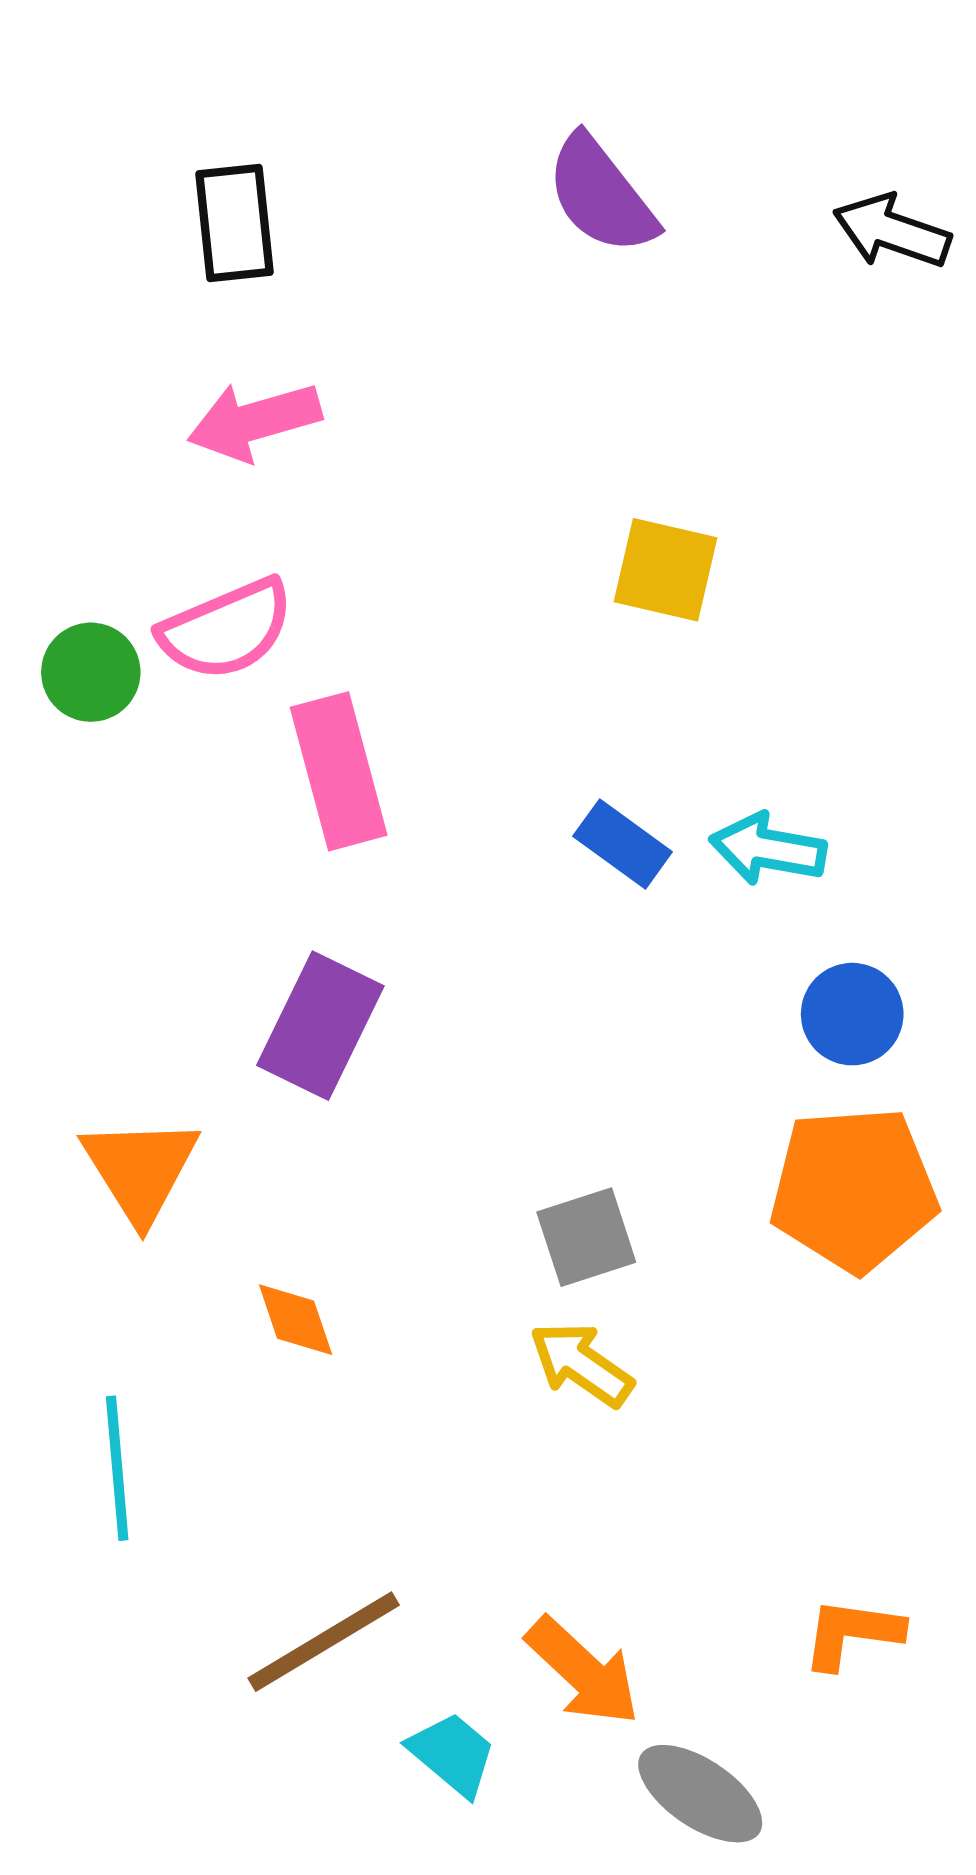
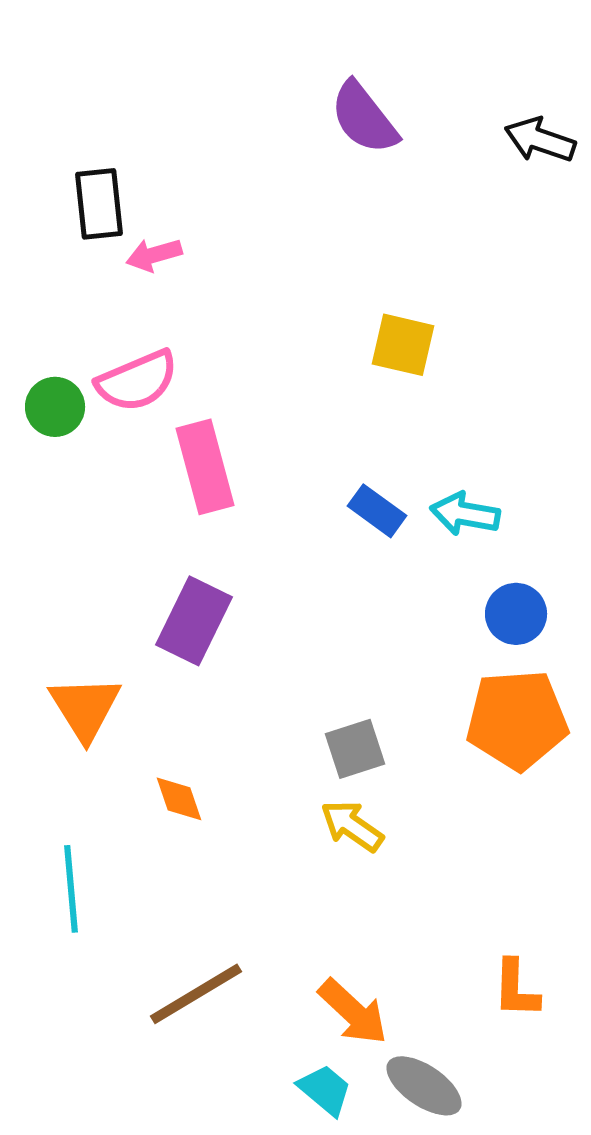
black rectangle: (234, 223) -> (99, 204), moved
pink arrow: (254, 421) -> (154, 255), size x0.7
orange L-shape: (852, 1633) -> (516, 989), turned -96
cyan trapezoid: (452, 1754) -> (325, 1090), moved

